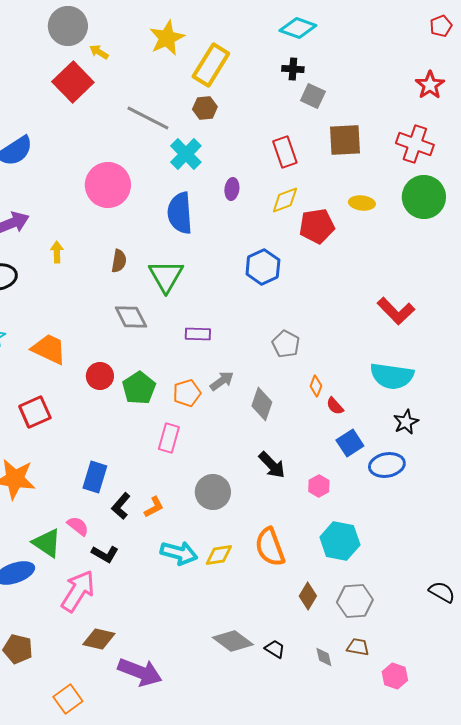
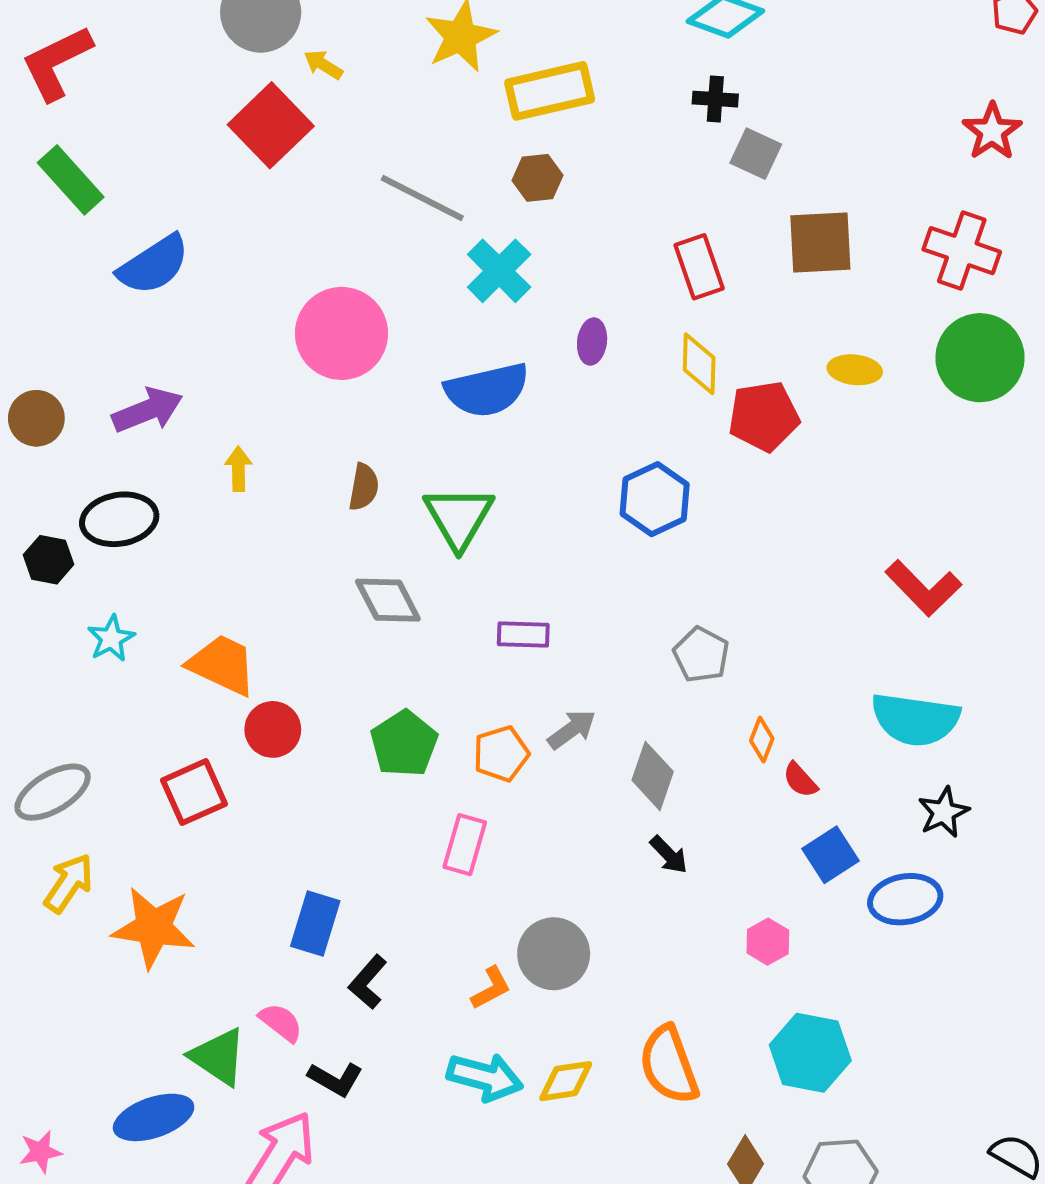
yellow rectangle: (211, 65) -> (550, 91), turned 45
yellow diamond: (285, 200) -> (699, 364), turned -68
blue semicircle: (180, 213) -> (487, 390), turned -99
red circle: (100, 376) -> (273, 729), moved
black arrow: (272, 465) -> (669, 855), moved, size x0.7
orange L-shape: (154, 507) -> (491, 988), moved

